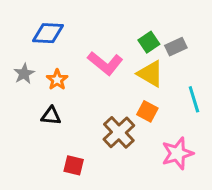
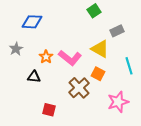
green square: (149, 42) -> (94, 11), moved
pink L-shape: (105, 63) -> (70, 58), moved
orange star: (57, 80) -> (46, 57), moved

